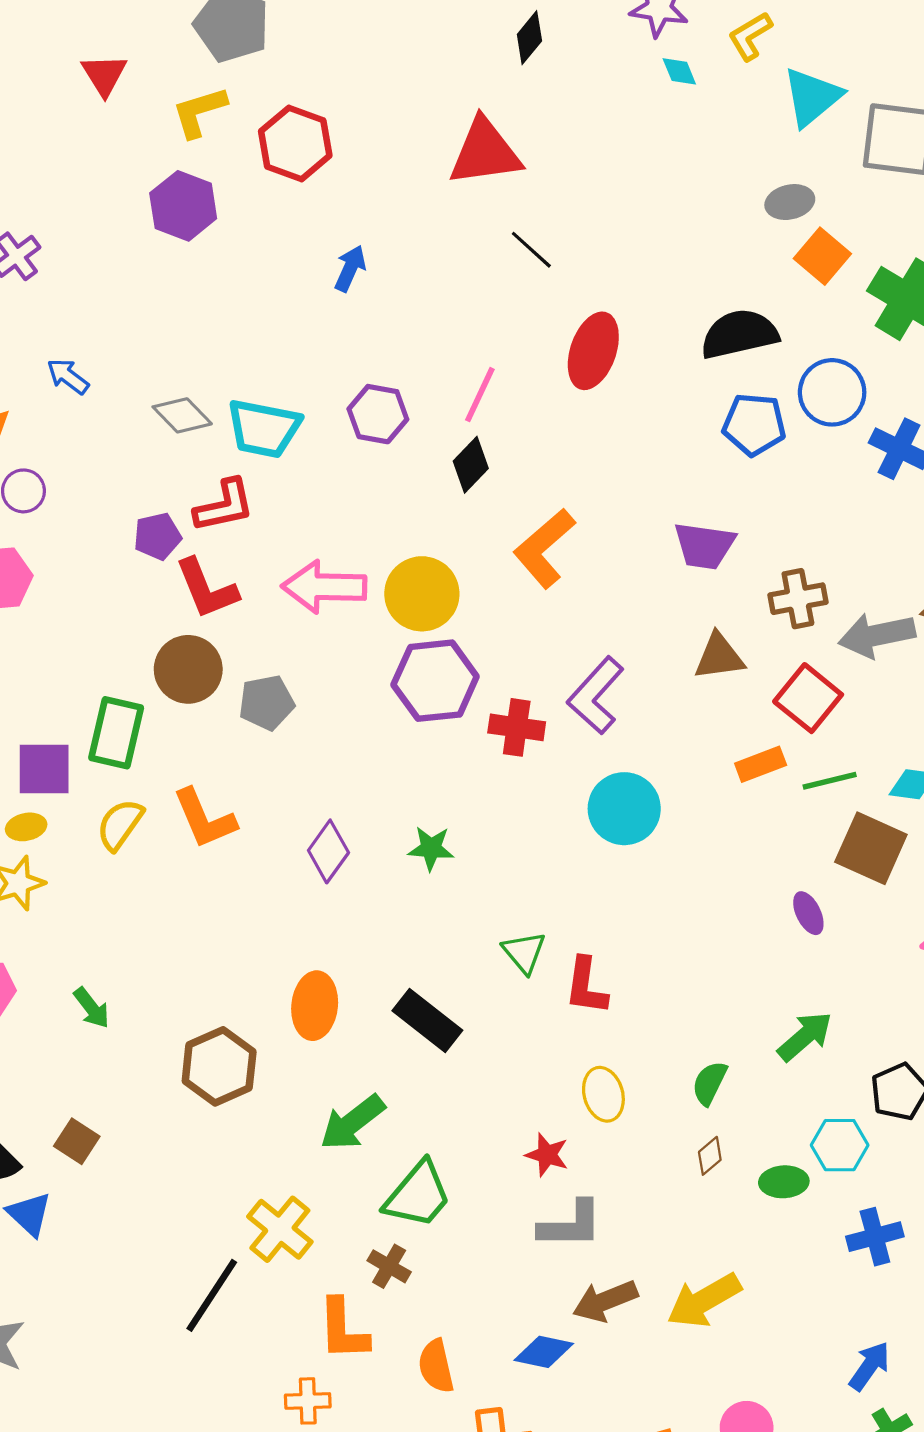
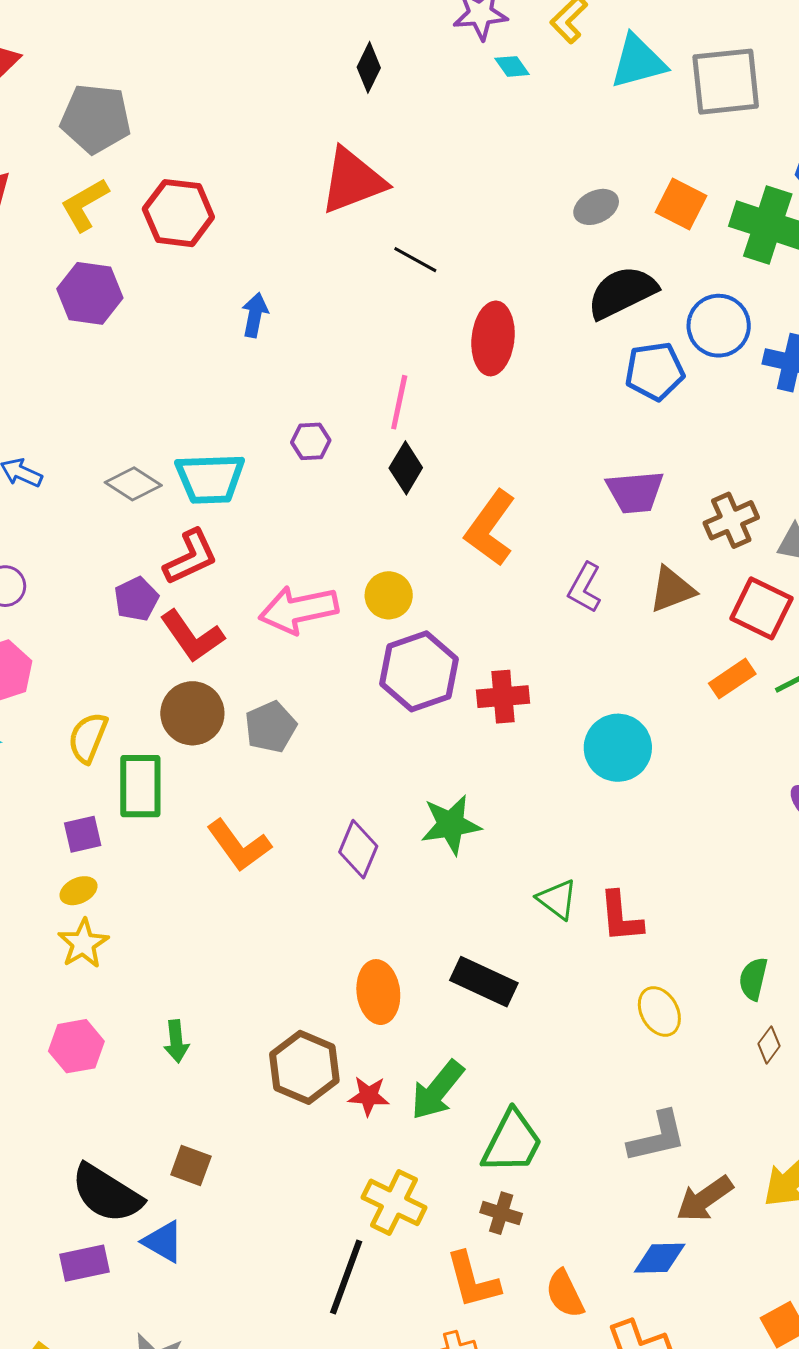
cyan triangle: (812, 97) -> (638, 62), turned 38
gray ellipse: (790, 202) -> (596, 207), moved
purple hexagon: (378, 414) -> (311, 441), size x0.7
yellow circle: (422, 594) -> (389, 595), size x0.7
purple L-shape: (596, 696) -> (585, 588), moved, size x0.7
purple square: (44, 769) -> (83, 834), size x0.7
yellow semicircle: (120, 825) -> (88, 738), moved
green star: (431, 848) -> (451, 825), size x1.4
green arrow: (92, 1008) -> (176, 1041), turned 45
red star: (547, 1155) -> (369, 1096), moved

